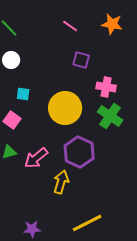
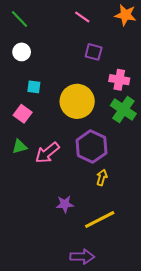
yellow arrow: (61, 182) -> (102, 177), moved, size x0.7
purple star: (32, 229) -> (65, 204), moved

